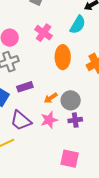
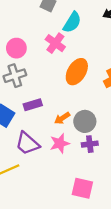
cyan semicircle: (78, 25) -> (72, 22), moved
orange ellipse: (63, 57) -> (77, 72), turned 30

